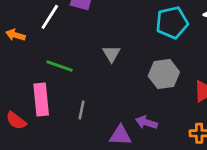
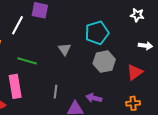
cyan pentagon: (172, 23) -> (97, 33), moved
gray line: (82, 110) -> (55, 92), moved

